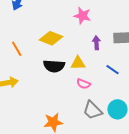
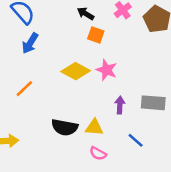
yellow diamond: (51, 38) -> (76, 71), moved
orange line: (17, 49) -> (24, 89), moved, turned 70

